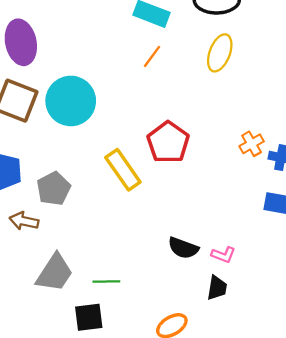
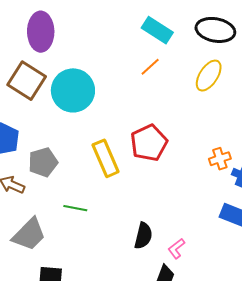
black semicircle: (183, 248) -> (143, 236), turned -108
pink L-shape: (223, 255) -> (176, 248), turned 110
green line: (106, 282) -> (75, 208), moved

